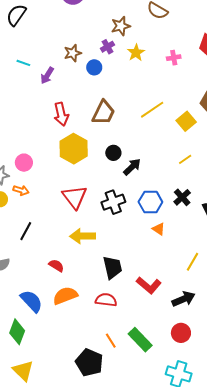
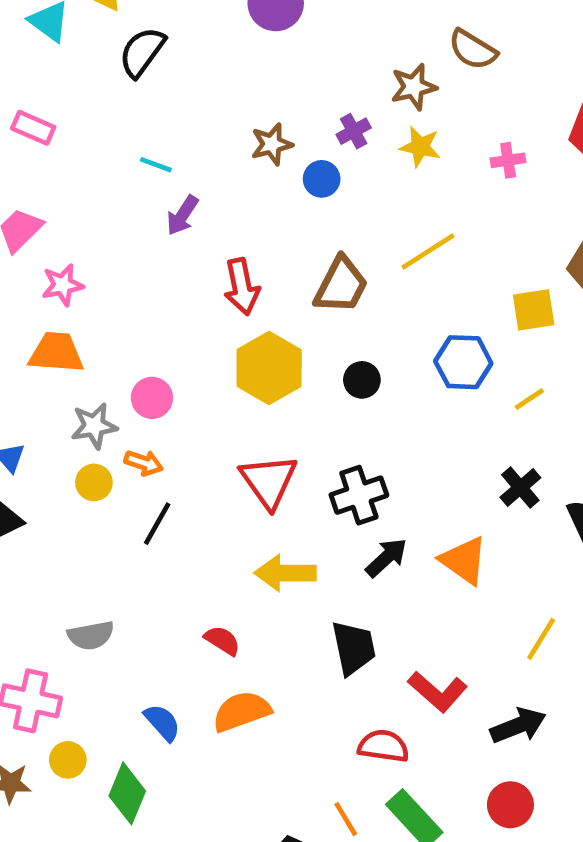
brown star: (121, 26) -> (414, 87), moved
yellow star: (136, 53) -> (420, 147), turned -30
purple arrow: (47, 76) -> (182, 215), moved
yellow line: (152, 110) -> (428, 251), moved
yellow square: (186, 121) -> (534, 310), turned 30
black arrow: (132, 167) -> (386, 558), moved
blue hexagon: (150, 202) -> (463, 362), moved
orange triangle: (159, 229) -> (464, 560), size x1.6
black line: (26, 231) -> (157, 524), moved
red semicircle: (106, 300) -> (383, 746), moved
blue semicircle: (31, 301) -> (162, 722), size x0.7

